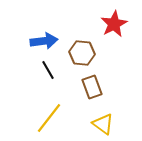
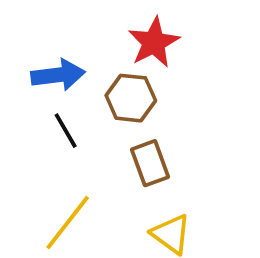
red star: (114, 24) -> (154, 42), moved

